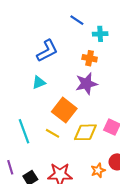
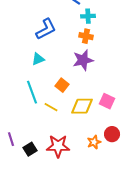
cyan cross: (100, 34) -> (88, 16), moved
orange square: (64, 110) -> (62, 85), size x0.6
cyan line: (24, 131) -> (32, 92), moved

